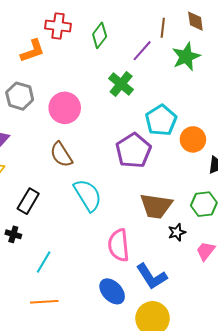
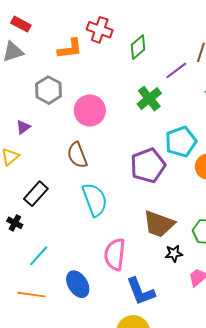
blue ellipse: (112, 291) -> (78, 284), moved

